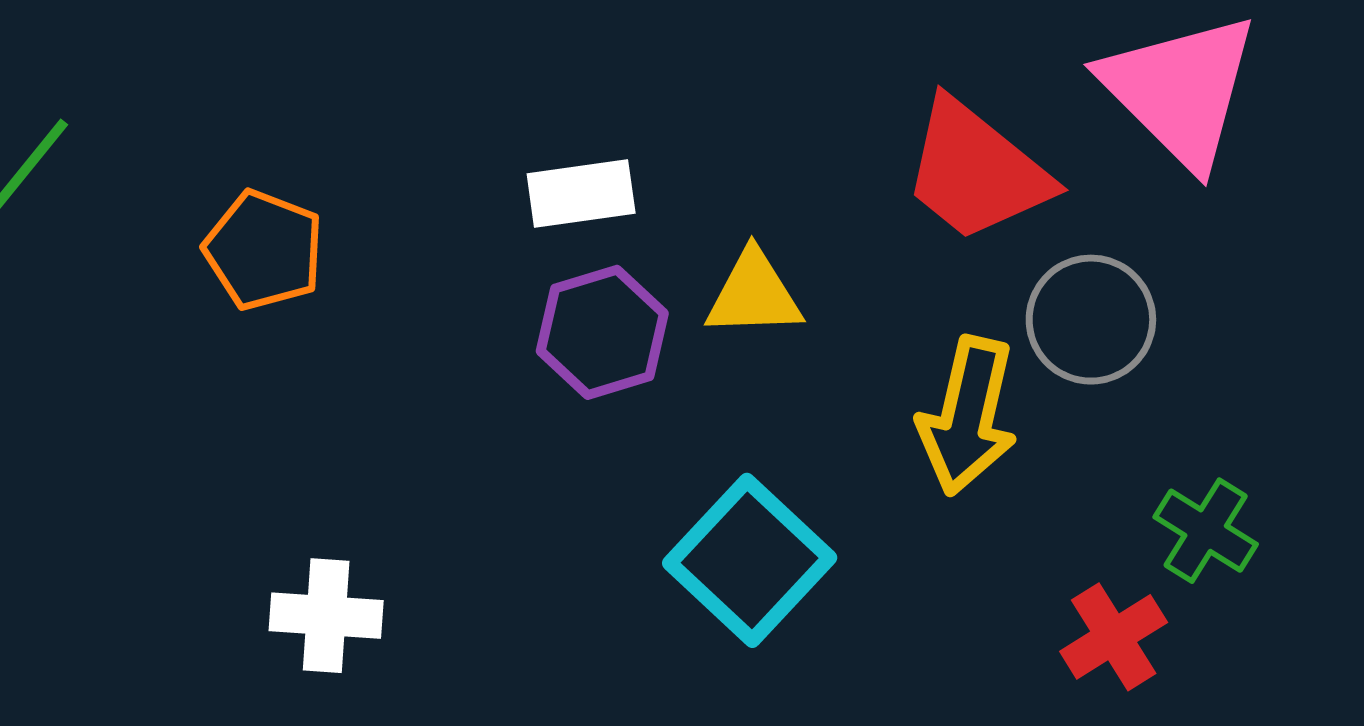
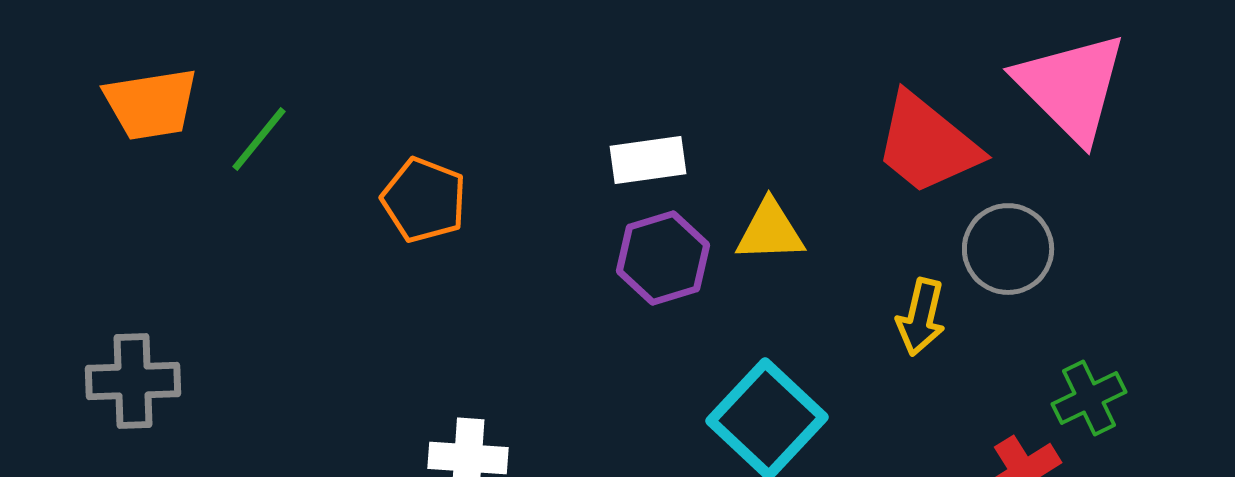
yellow arrow: (968, 416) -> (921, 317), size x0.7
green cross: (1206, 531) -> (1089, 398), turned 32

